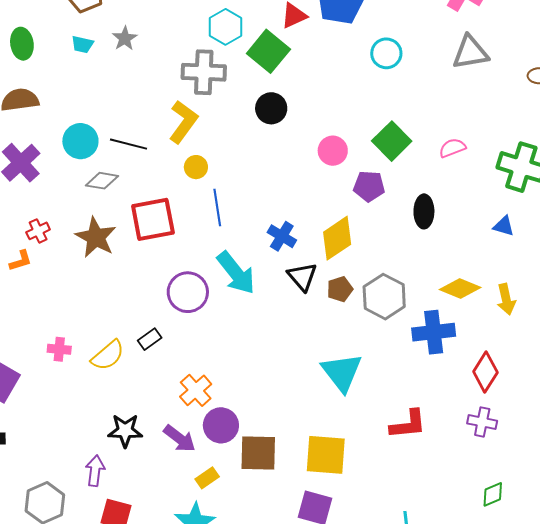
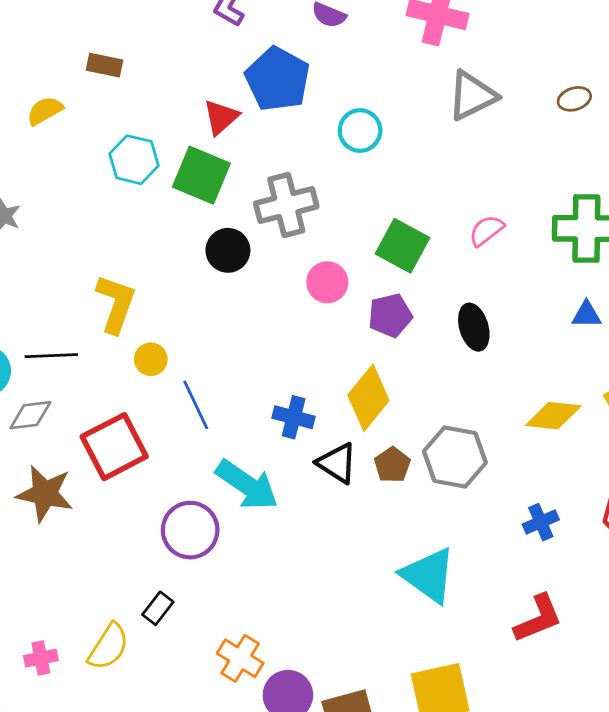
gray cross: (204, 72) -> (286, 205), moved
blue cross: (434, 332) -> (541, 522), moved, size x0.6

